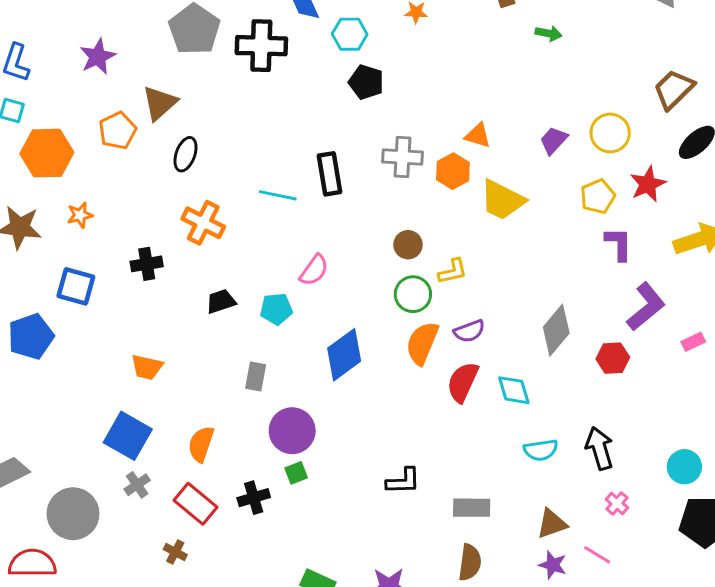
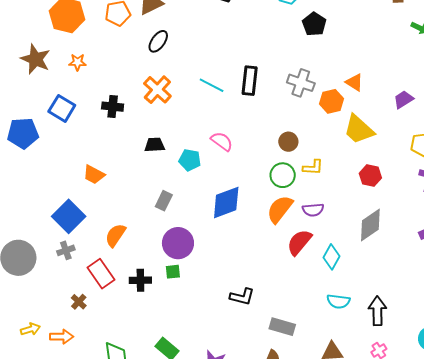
black pentagon: (366, 82) -> (314, 24), moved
pink semicircle: (314, 270) -> (222, 141), turned -105
red hexagon: (613, 358) -> (370, 176), moved
cyan diamond: (514, 390) -> (332, 257), turned 30

